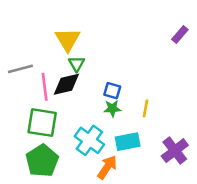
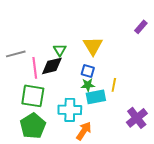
yellow triangle: (68, 40) -> (93, 46), moved
cyan cross: (89, 140) -> (70, 110), turned -35
cyan rectangle: (128, 142) -> (96, 97), moved

